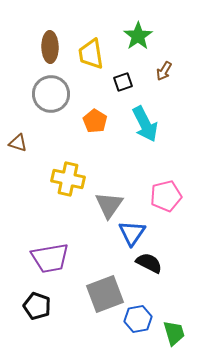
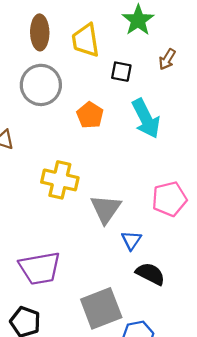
black square: (123, 82) -> (121, 72), turned 30
blue triangle: (132, 233) -> (131, 240), size x0.7

